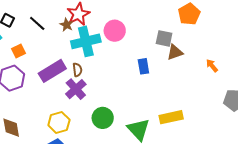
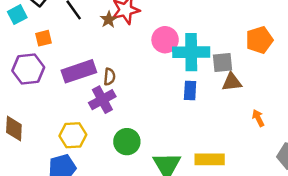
gray square: (164, 38) -> (222, 63), turned -30
cyan cross: (86, 41) -> (191, 52), moved
orange arrow: (212, 66) -> (258, 118), moved

